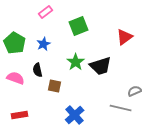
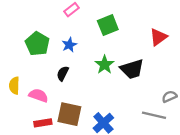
black semicircle: (38, 70) -> (63, 73), turned 40
pink semicircle: (16, 78) -> (39, 95), moved
brown square: (55, 86) -> (69, 114), moved, size x1.6

